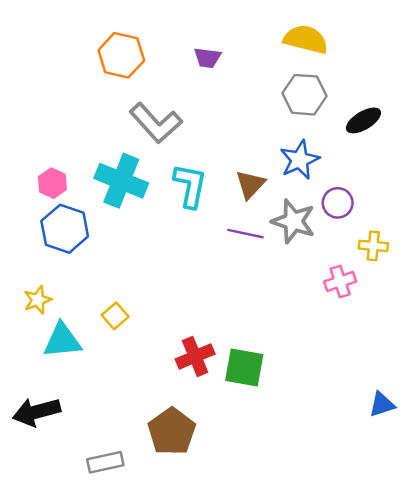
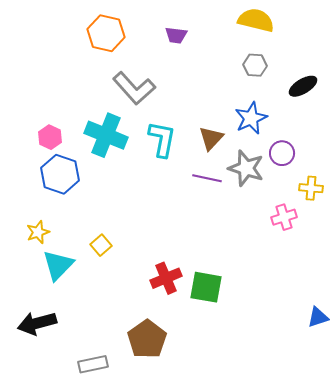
gray hexagon: (304, 95) -> (255, 65), size x0.7
cyan triangle: (62, 341) -> (58, 265), turned -40

